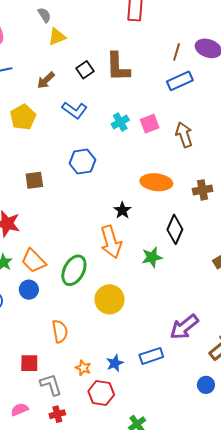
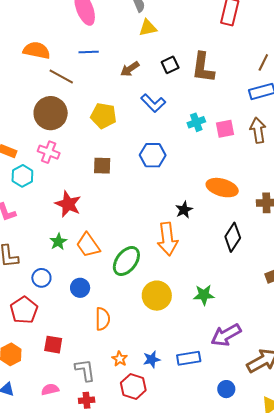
yellow pentagon: (23, 117) -> (103, 116), moved, turned 30
brown arrow: (184, 135) -> (258, 130), moved
green star: (152, 257) -> (204, 295), moved
blue circle: (29, 290) -> (80, 288), moved
red square: (29, 363) -> (53, 345), moved
blue circle: (206, 385) -> (226, 389), moved

